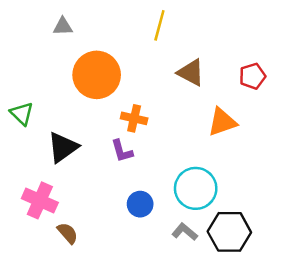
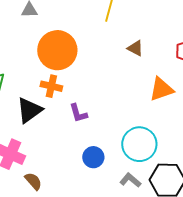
brown triangle: (191, 72) -> (135, 48), size x0.7
orange cross: (134, 118) -> (51, 86), moved

